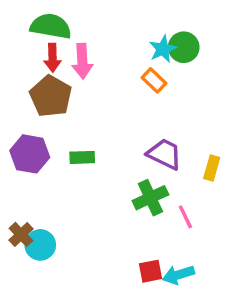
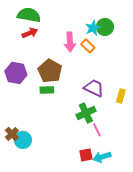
red arrow: (52, 58) -> (30, 33), turned -112
pink arrow: (82, 61) -> (70, 42), moved
brown pentagon: (51, 96) -> (50, 71), moved
purple hexagon: (30, 154) -> (16, 73), moved
pink line: (185, 217) -> (97, 130), moved

